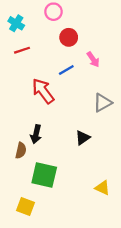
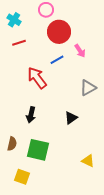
red circle: (69, 37) -> (59, 32), size x1.5
brown semicircle: (21, 150) -> (12, 144), moved

